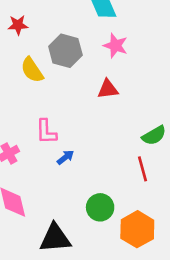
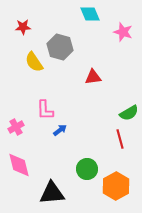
pink star: (116, 46) -> (123, 32), moved

